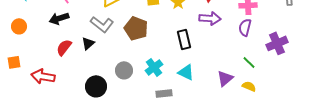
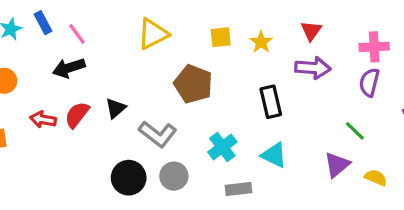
gray L-shape: (102, 24) -> (158, 134), moved
green line: (249, 62) -> (355, 131), moved
gray circle: (124, 70) -> (174, 176), moved
red arrow: (43, 76) -> (43, 120), moved, size x0.7

